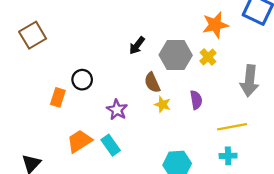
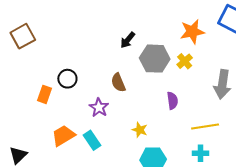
black arrow: (137, 45) -> (128, 40), moved
brown semicircle: (152, 83) -> (118, 83), moved
yellow star: (162, 104) -> (140, 130), moved

